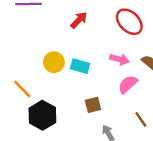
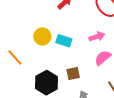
pink arrow: (119, 59) -> (97, 37), turned -35
black hexagon: (42, 115) -> (46, 83), moved

